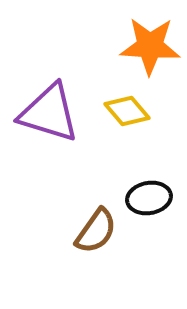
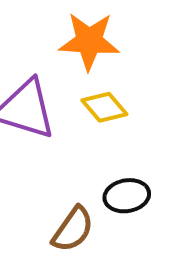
orange star: (150, 46) -> (89, 41), moved

